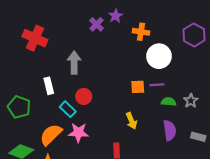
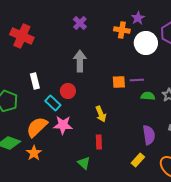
purple star: (116, 16) -> (138, 18), moved
white circle: (159, 56) -> (146, 43), moved
gray arrow: (74, 63) -> (80, 61), moved
yellow arrow: (131, 121) -> (101, 114), moved
purple semicircle: (170, 130) -> (149, 135), moved

